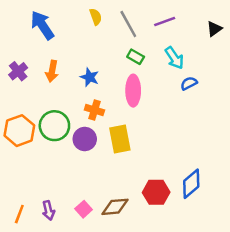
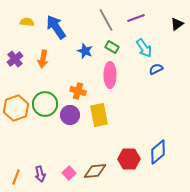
yellow semicircle: (96, 17) -> (27, 22), moved, turned -64
blue arrow: (42, 25) -> (56, 27), moved
blue star: (90, 77) -> (85, 51), moved

